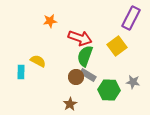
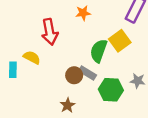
orange star: (50, 21) -> (83, 13), moved
red arrow: (80, 38) -> (50, 32), moved, turned 60
green semicircle: (85, 56) -> (99, 51), moved

